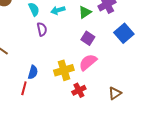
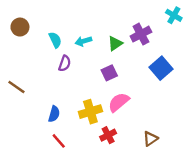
purple semicircle: (42, 29) -> (65, 63), turned 32
purple square: (88, 38) -> (109, 73), moved, turned 32
red line: (24, 88) -> (59, 141), moved, turned -56

